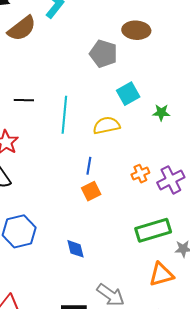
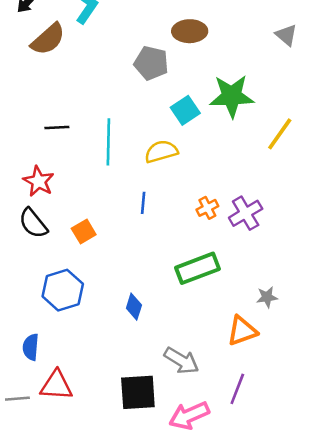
green star: (161, 112) -> (232, 96), moved, size x2.0
orange square: (91, 191) -> (84, 231), moved
green rectangle: (153, 230) -> (197, 268), moved
blue diamond: (76, 249) -> (134, 307), turned 35

